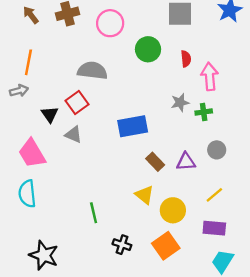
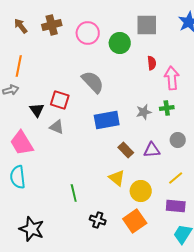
green circle: (148, 49) -> (120, 43), moved
gray semicircle: (92, 71) -> (93, 82), moved, turned 40
red square: (77, 103) -> (60, 100), turned -36
gray star: (180, 103) -> (144, 112), moved

